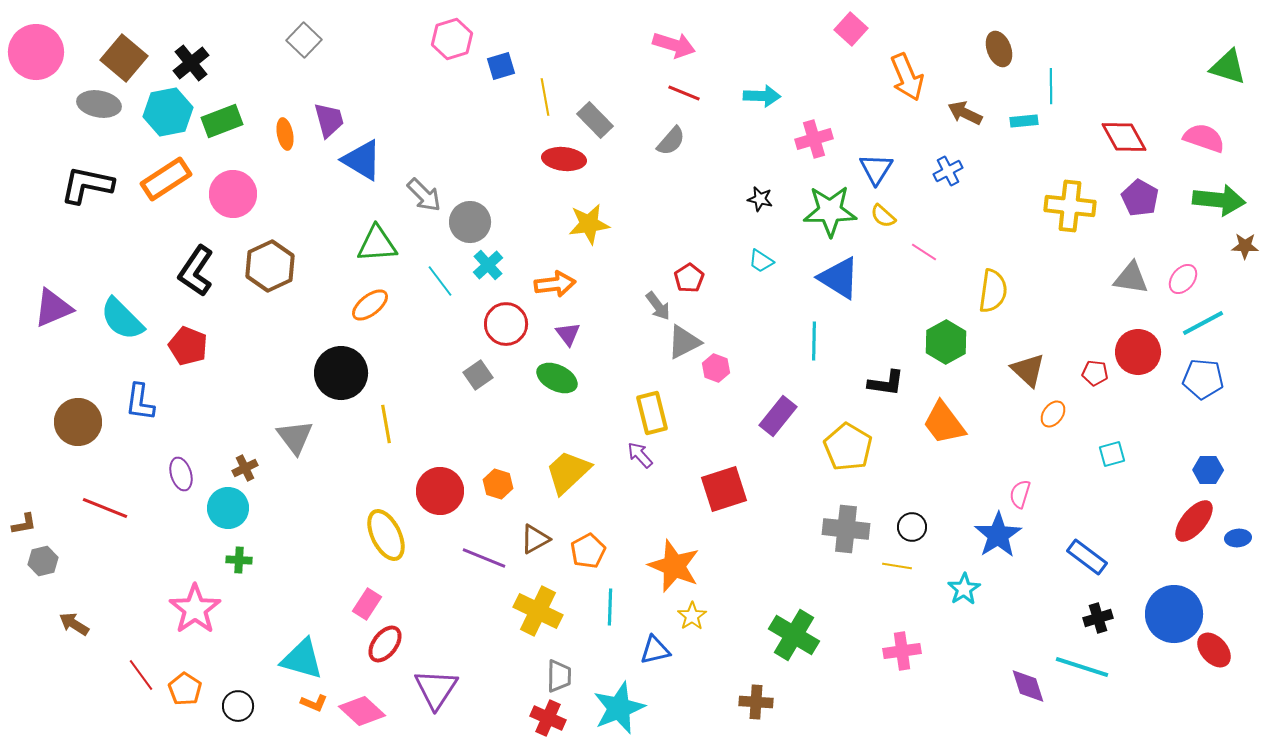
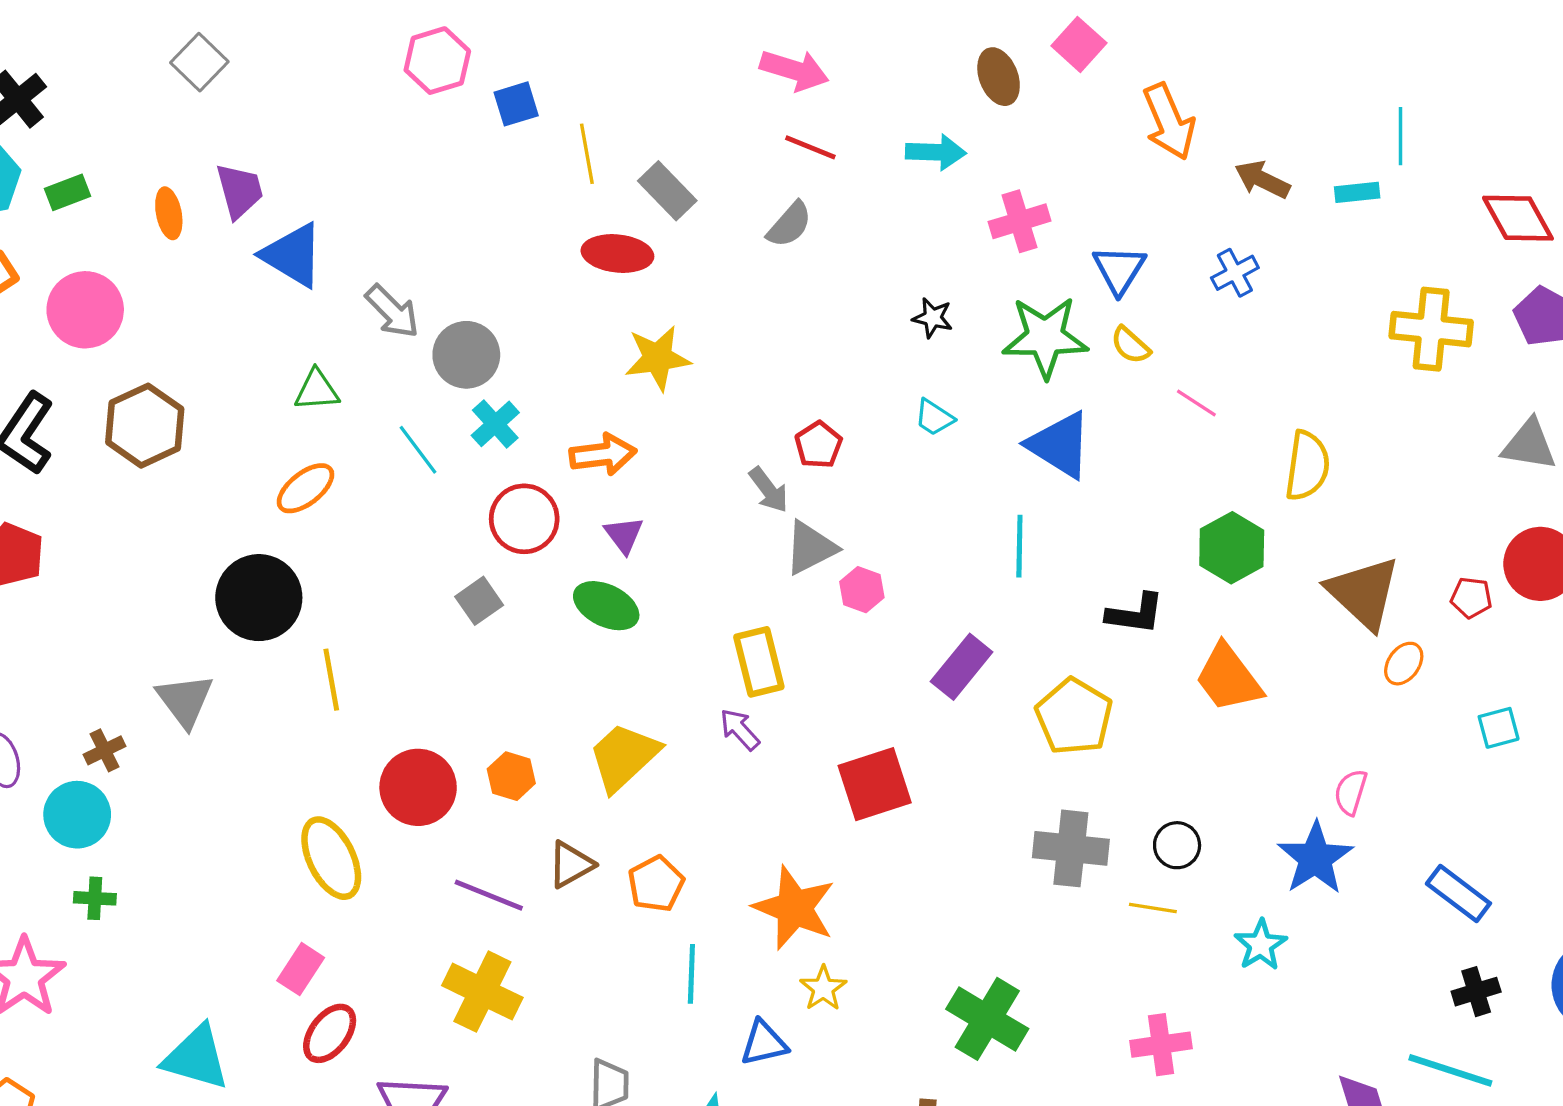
brown ellipse: (999, 49) -> (999, 77), moved
green rectangle: (222, 121) -> (67, 192), size x0.7
green triangle: (377, 244) -> (317, 390), size x0.7
brown triangle: (1028, 370) -> (1364, 593), size x1.4
yellow cross: (538, 611) -> (482, 992), moved

